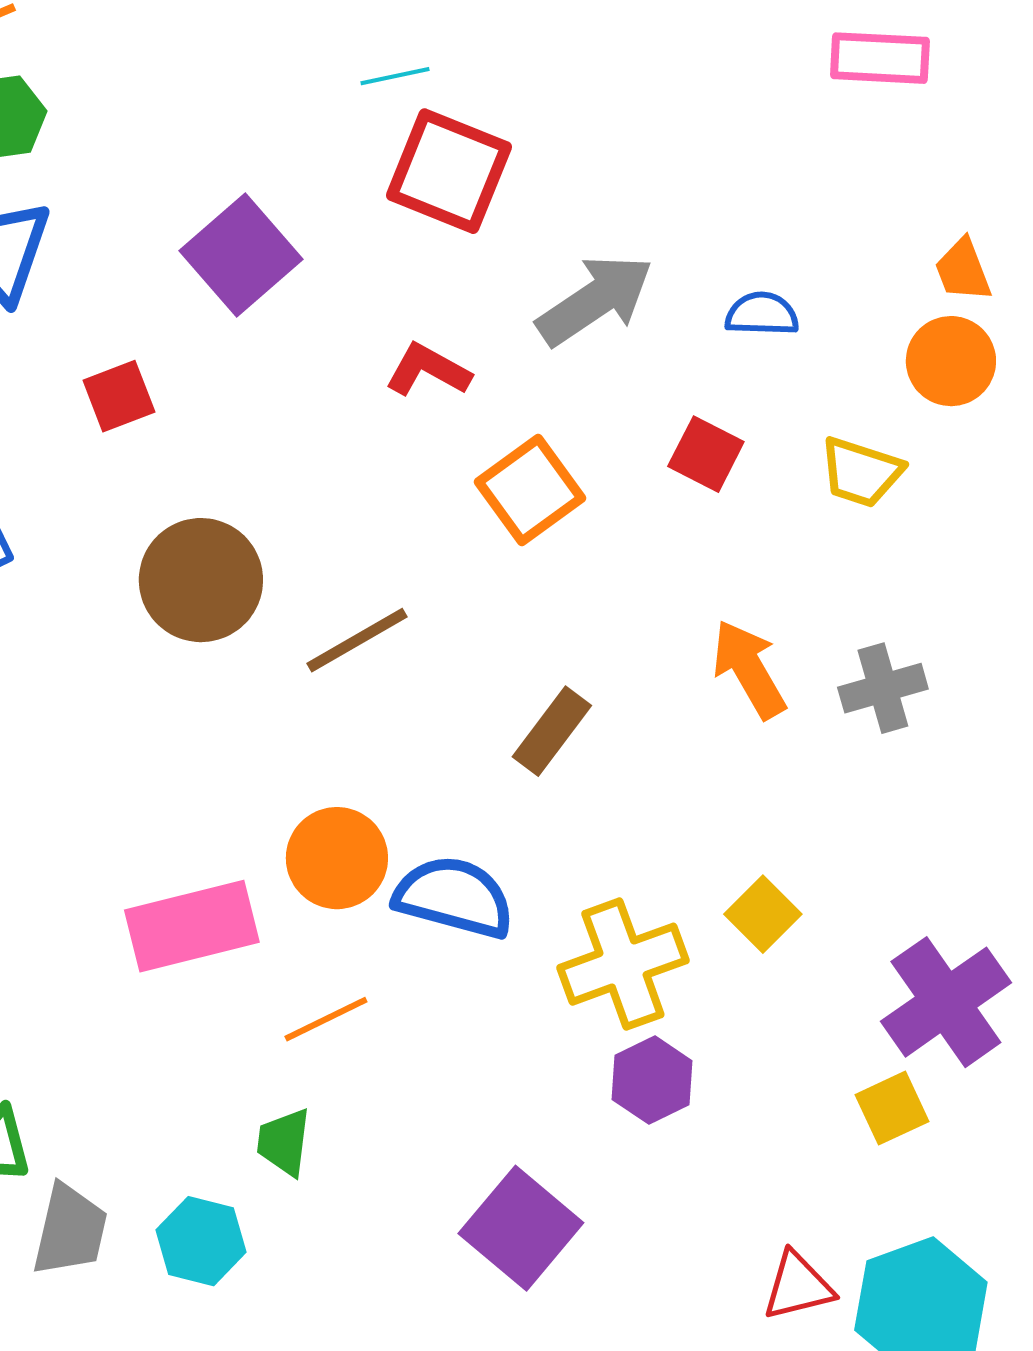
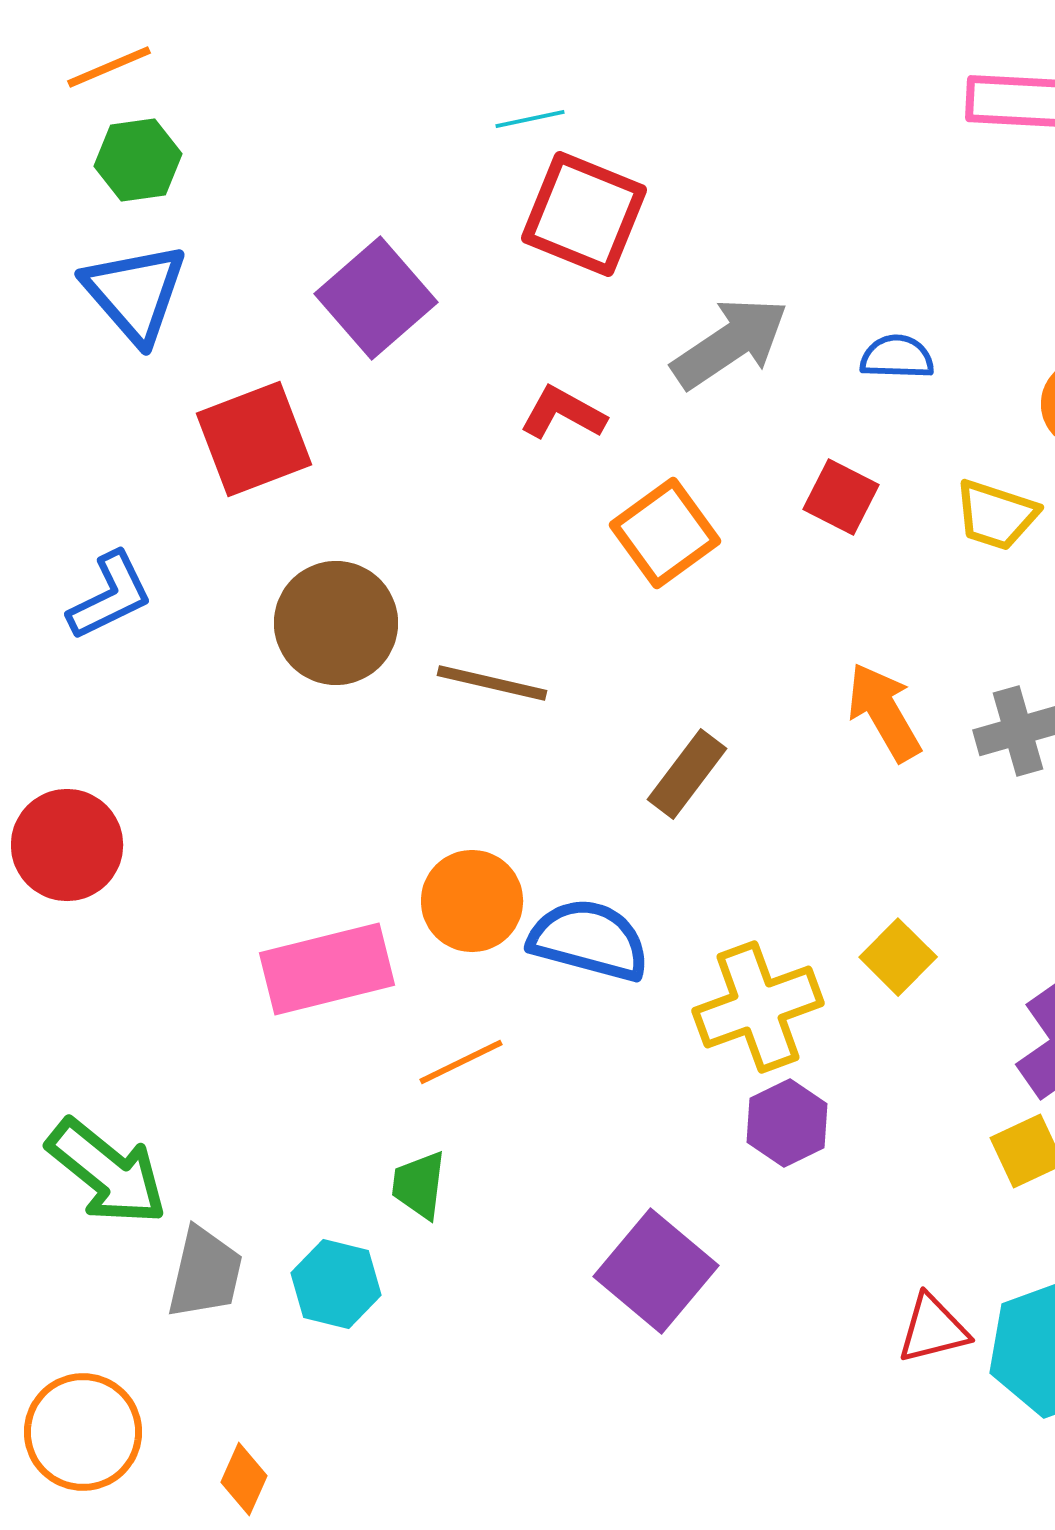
red square: (119, 396) -> (254, 439), size x1.6
brown line: (357, 640) -> (492, 683), turned 43

